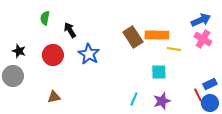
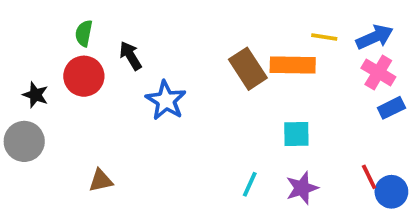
yellow line: (174, 49) -> (324, 37), moved
red circle: (53, 55) -> (84, 76), moved
blue rectangle: (210, 84) -> (391, 108), moved

